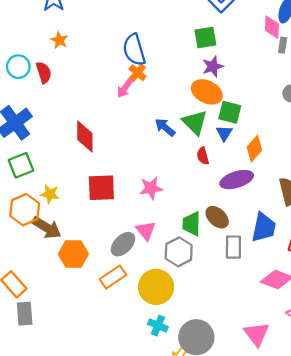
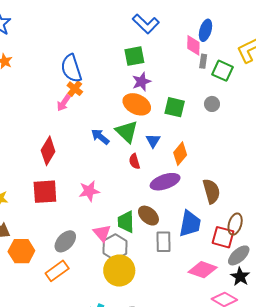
green square: (230, 112) -> (175, 107), moved
red diamond: (85, 136) -> (48, 151), moved, turned 32
pink triangle: (146, 231) -> (102, 233), moved
yellow circle: (156, 287) -> (119, 271), moved

